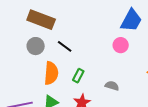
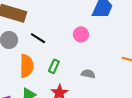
pink circle: (121, 45) -> (81, 34), moved

